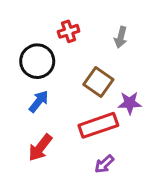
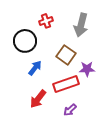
gray arrow: (121, 37) -> (81, 25), size x1.6
blue arrow: (39, 101) -> (35, 68), moved
red arrow: (40, 148) -> (38, 99), moved

